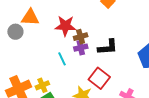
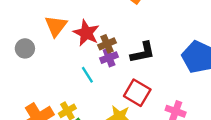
orange triangle: (30, 17) -> (56, 26), moved, turned -48
red star: (65, 26) -> (86, 33), turned 30

